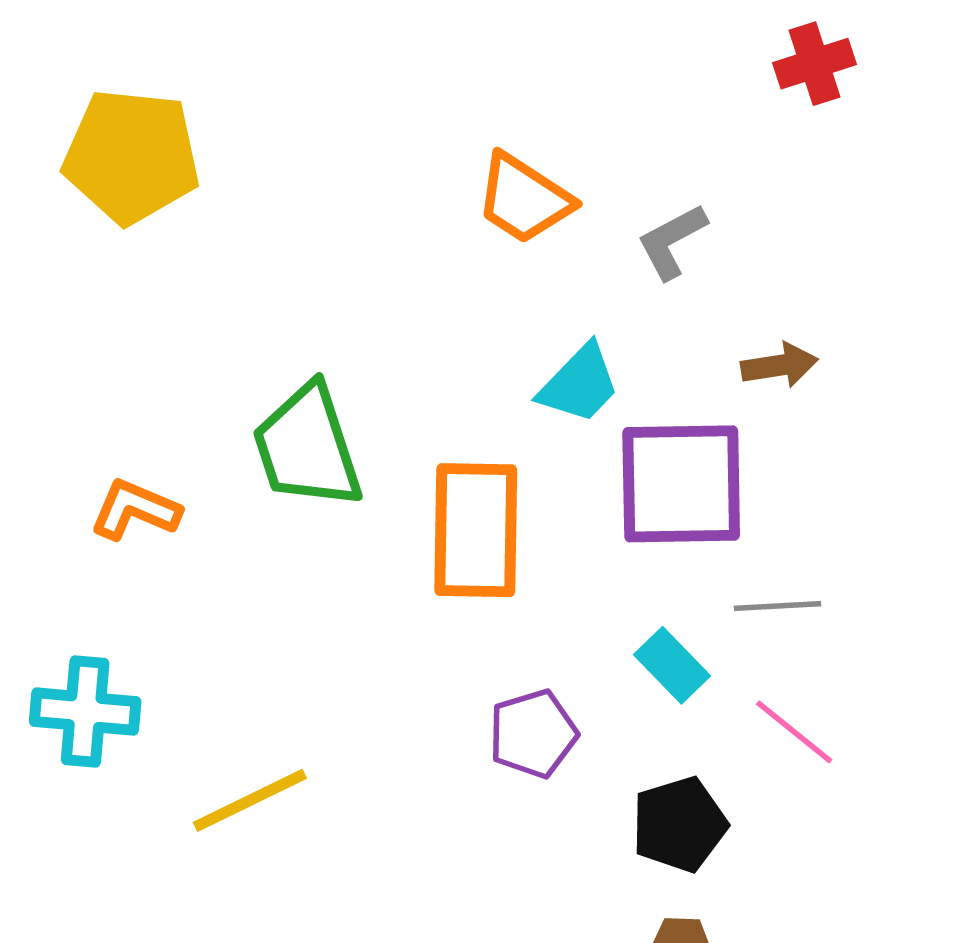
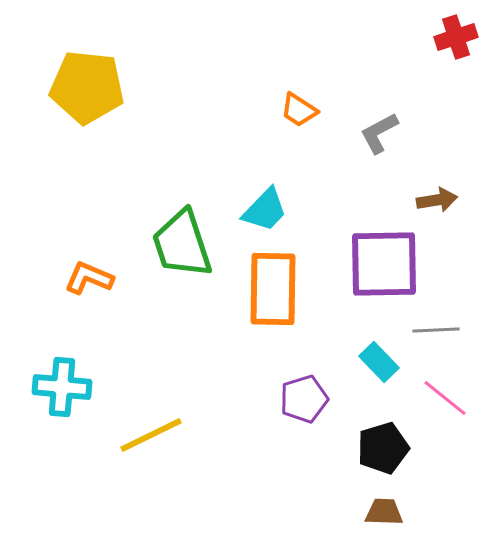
orange trapezoid: (524, 199) -> (299, 110), size x0.7
cyan trapezoid: (579, 384) -> (265, 210), moved

